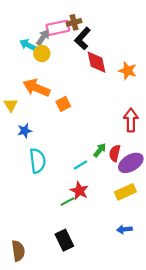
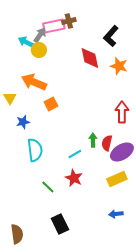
black L-shape: (83, 38) -> (111, 36), moved
orange square: (63, 104) -> (51, 104), moved
green arrow: (100, 150) -> (93, 140), turned -40
green line: (68, 201) -> (48, 187), moved, turned 72

